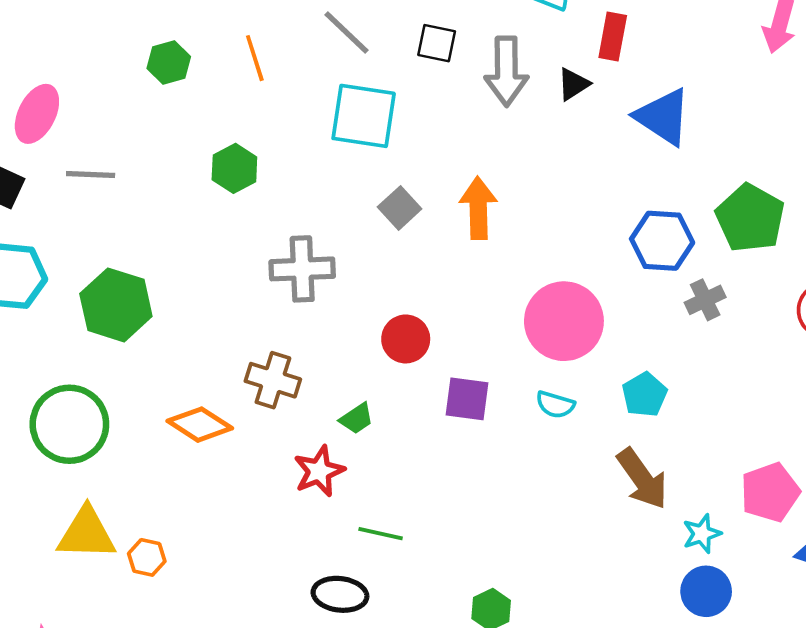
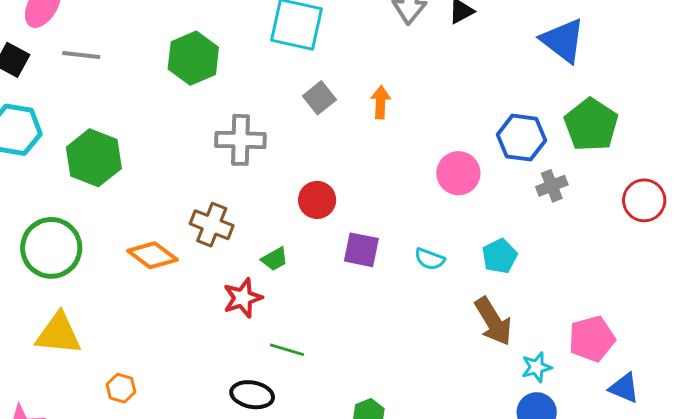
blue triangle: (663, 117) -> (563, 40), moved
green hexagon: (234, 168) -> (193, 58), size x1.4
orange arrow: (478, 208) -> (381, 102), size x0.7
pink circle: (564, 321) -> (458, 173), moved, size x0.7
orange hexagon: (147, 557) -> (121, 388), moved

